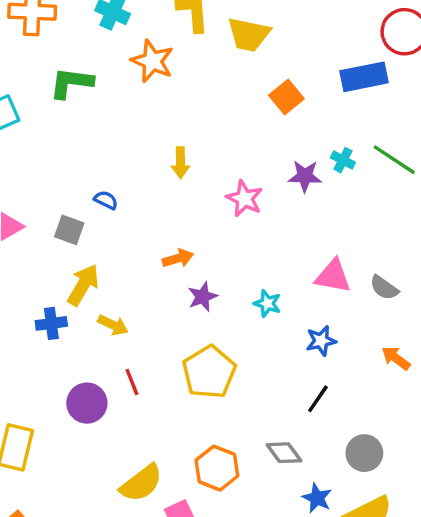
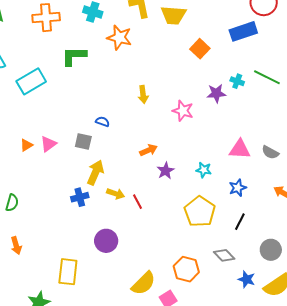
yellow pentagon: (209, 372) -> (200, 212), moved
red line: (132, 382) -> (137, 202), moved

